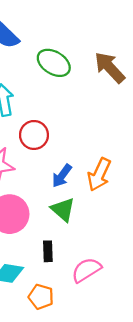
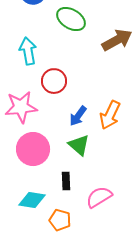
brown arrow: (110, 67) -> (117, 40), moved, turned 104

